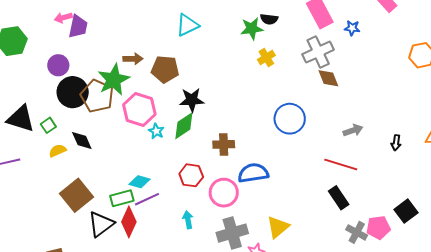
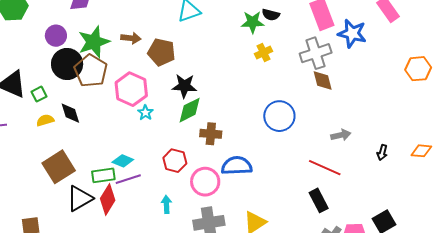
blue star: (352, 28) -> (352, 33), size x1.8
green star: (114, 80) -> (94, 42), moved
green diamond: (184, 126) -> (190, 110), moved

